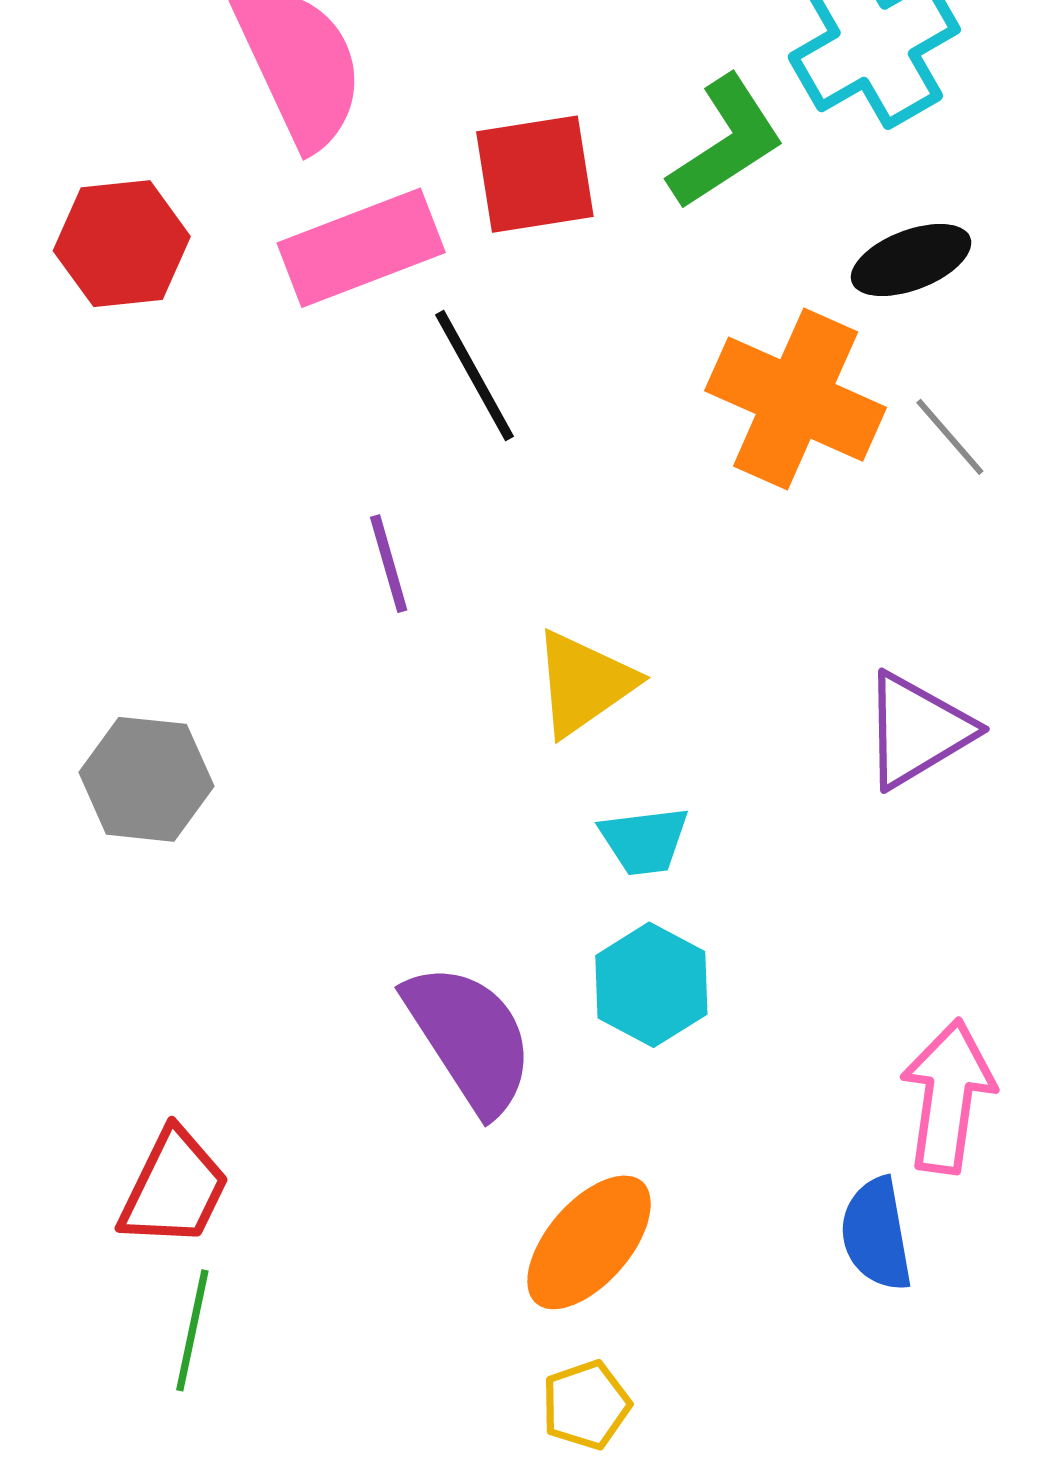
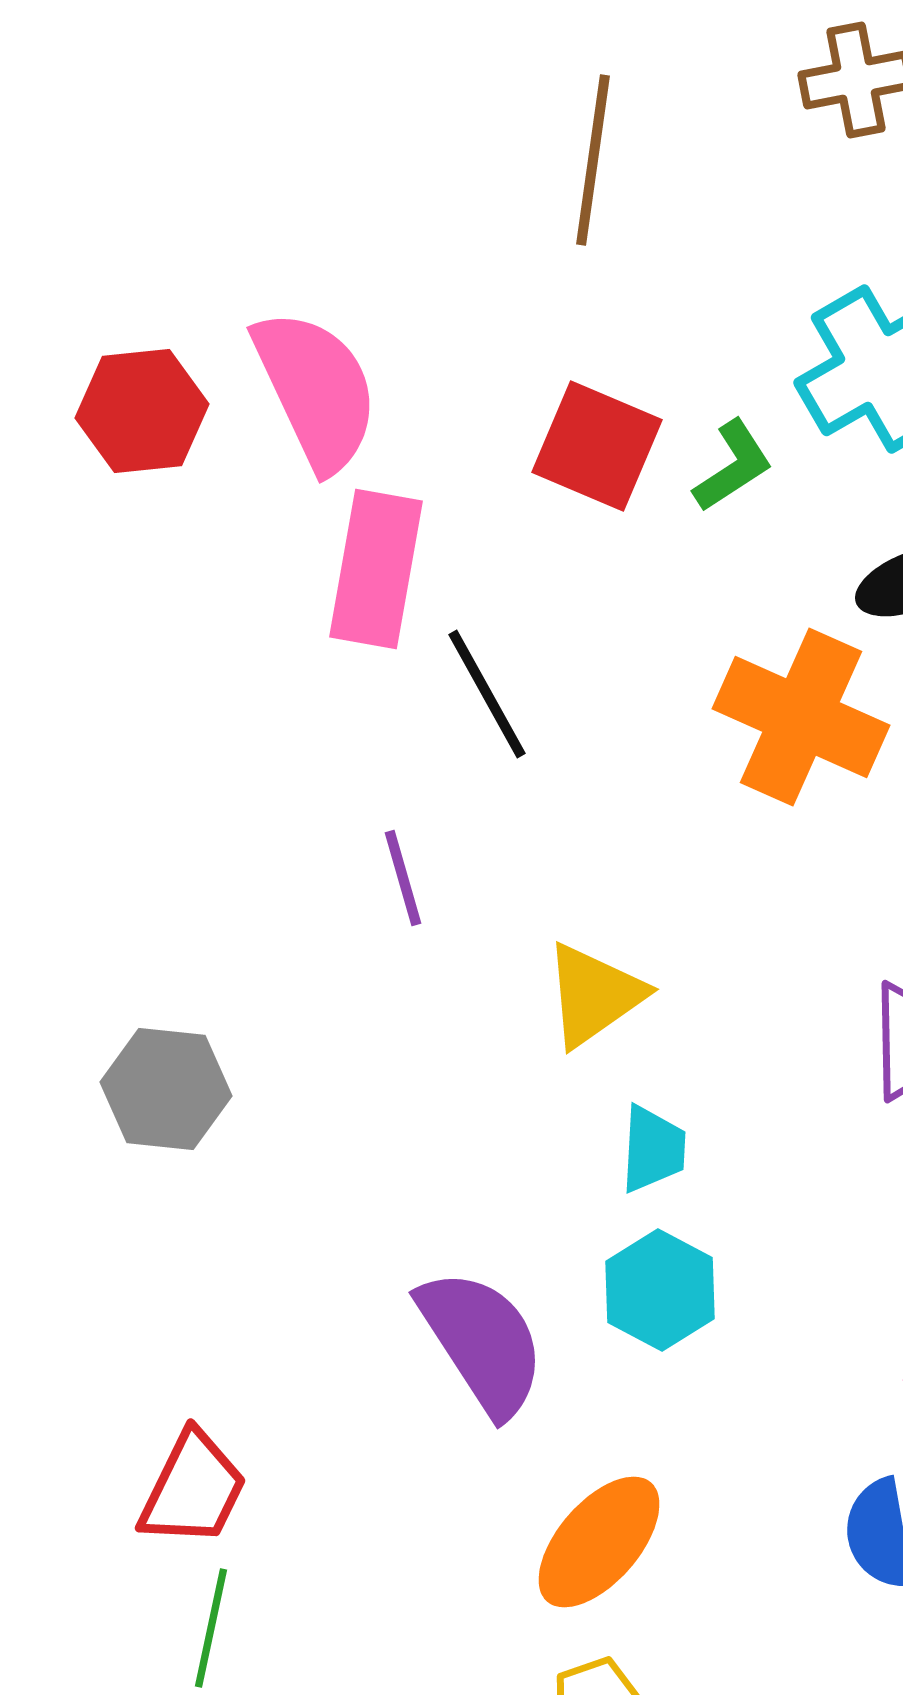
green L-shape: (726, 142) -> (733, 466), size x0.7
red square: (535, 174) -> (597, 446), moved, turned 32
red hexagon: (122, 244) -> (142, 411), moved
pink rectangle: (361, 248) -> (376, 569), turned -59
cyan trapezoid: (644, 841) -> (653, 1149), turned -80

